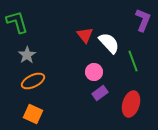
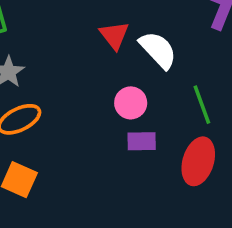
green line: (133, 61) -> (202, 105), moved
purple rectangle: (100, 93) -> (142, 141), turned 35

